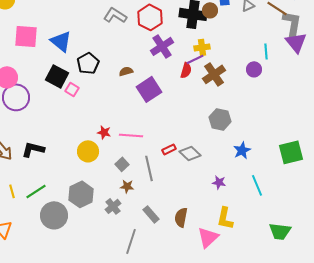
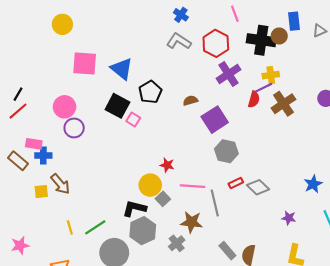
purple circle: (16, 97) -> (74, 128), size x0.7
gray hexagon: (220, 119) -> (226, 151), moved
pink line: (131, 135) -> (193, 186), moved
black L-shape: (33, 149) -> (134, 208), moved
gray square: (122, 164) -> (163, 199), moved
brown star: (127, 186) -> (191, 222), size x1.5
gray rectangle: (151, 214) -> (227, 251), moved

